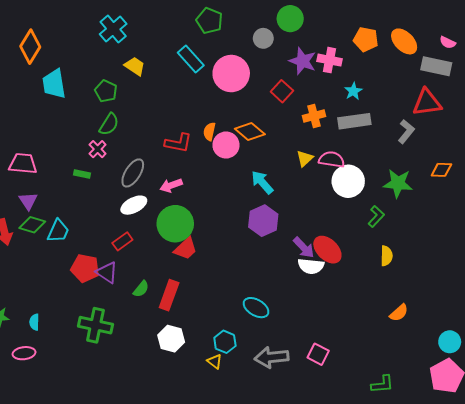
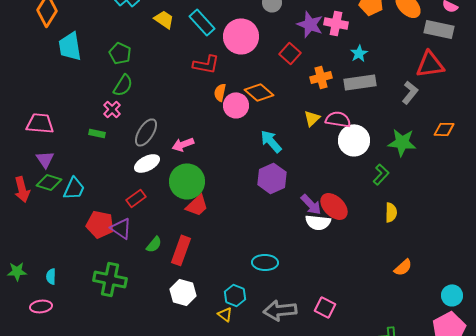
yellow trapezoid: (135, 66) -> (164, 19), moved
red L-shape: (178, 143) -> (206, 64), moved
cyan ellipse: (256, 308) -> (265, 262), turned -30

